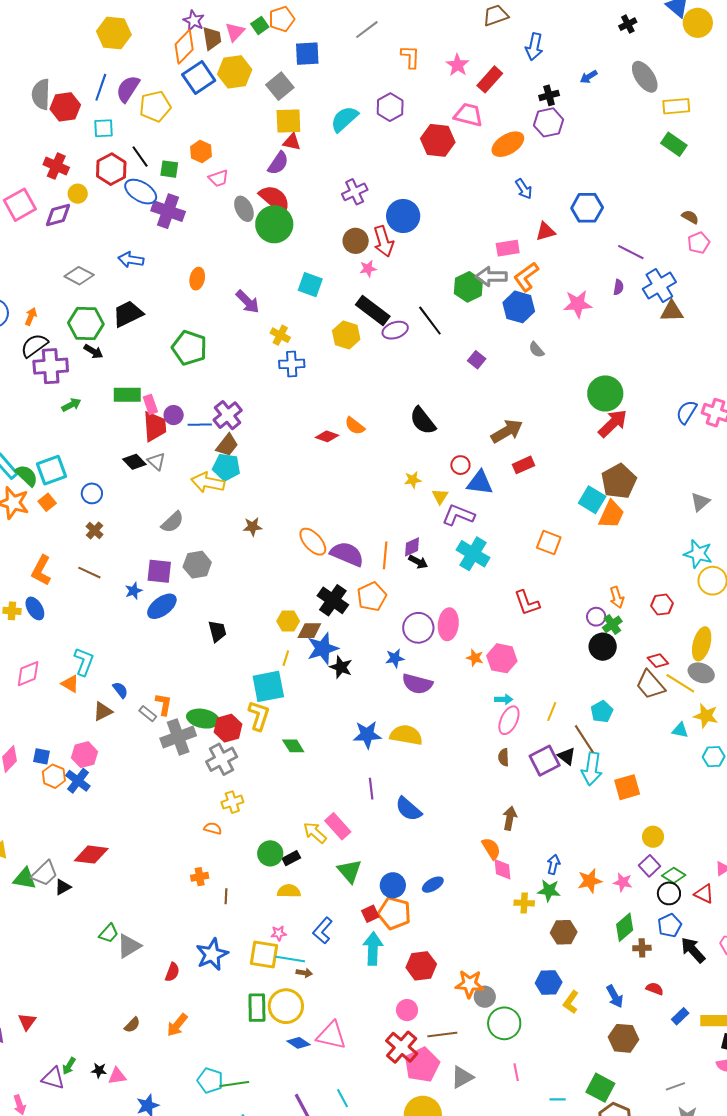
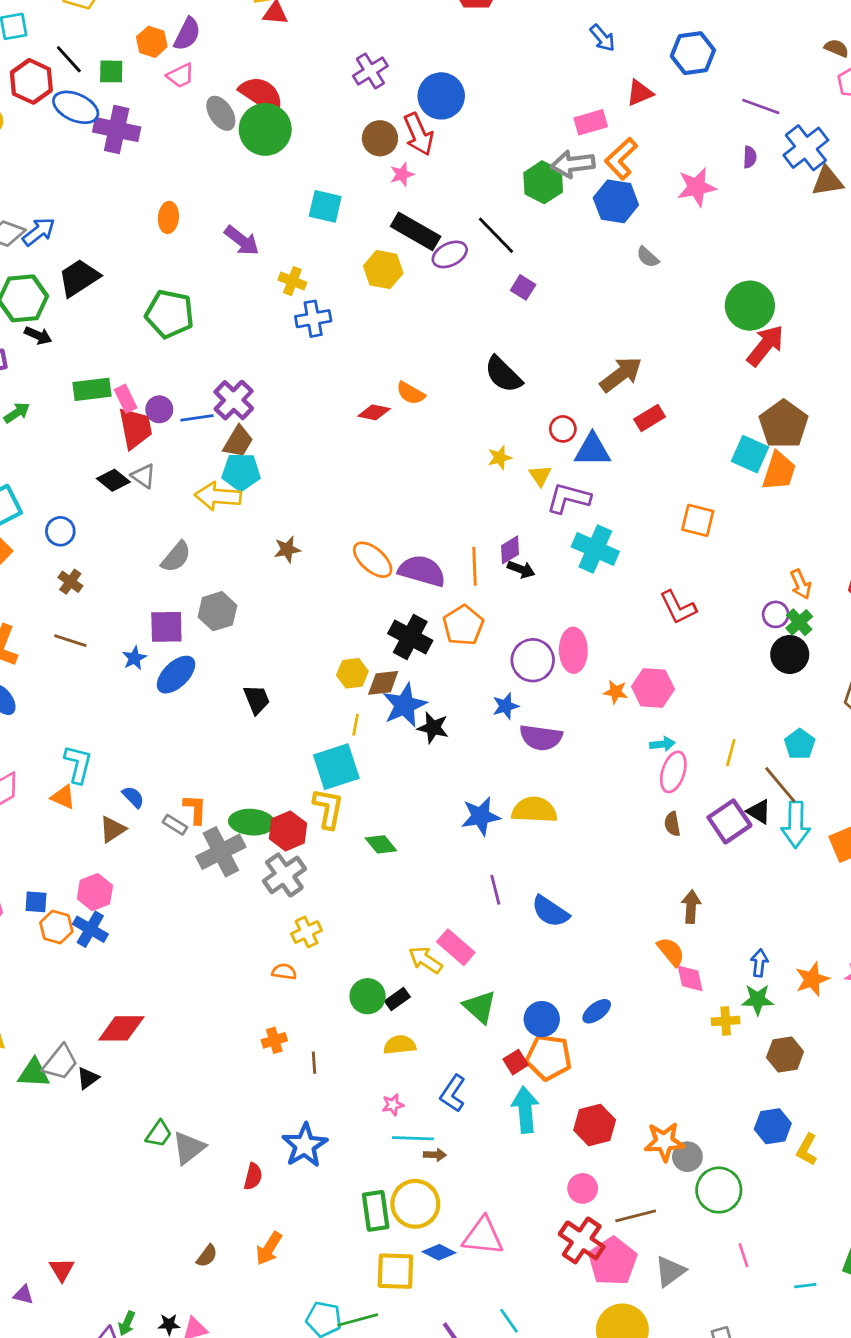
purple semicircle: (278, 163) -> (187, 34), moved
blue arrow: (131, 260) -> (39, 232), moved, turned 140
purple square: (477, 360) -> (523, 287), moved
yellow square: (264, 955) -> (395, 1271), moved

